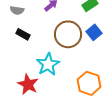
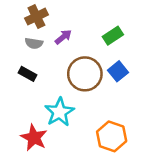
gray semicircle: (17, 10) -> (34, 43), moved

